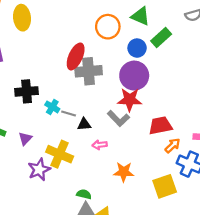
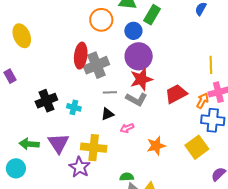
gray line: (69, 114) -> (110, 92), moved
purple triangle: (25, 139) -> (58, 143), size x1.6
orange arrow: (173, 146) -> (202, 101), moved

